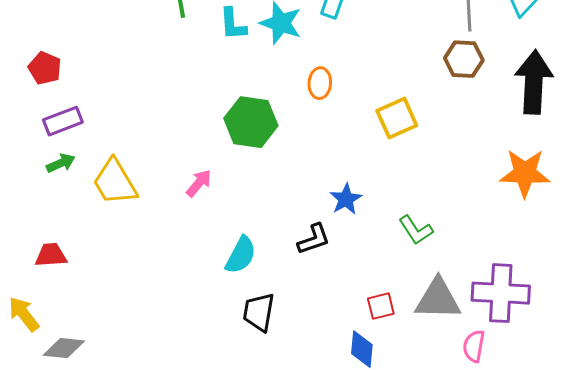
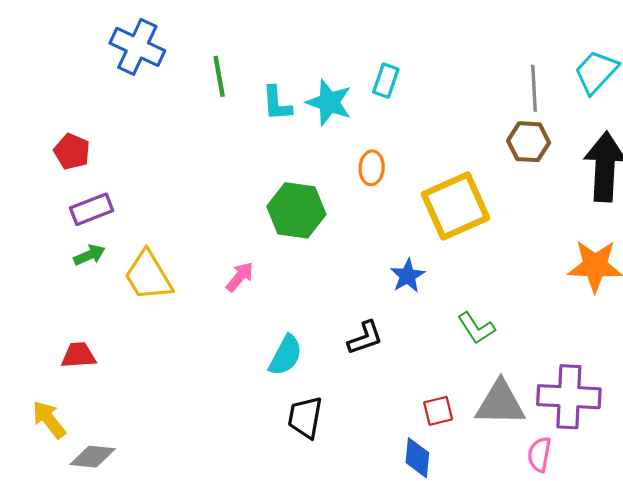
yellow square: (397, 118) -> (456, 206), size x1.5
blue star: (346, 199) -> (408, 276), moved

